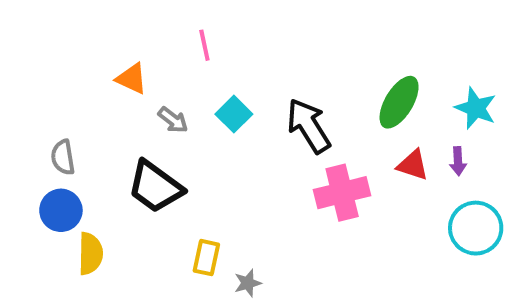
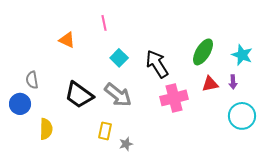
gray arrow: (173, 120) -> (118, 95), moved, size x1.8
red triangle: (413, 165) -> (210, 84), turned -30
blue circle: (61, 210) -> (20, 104), moved

